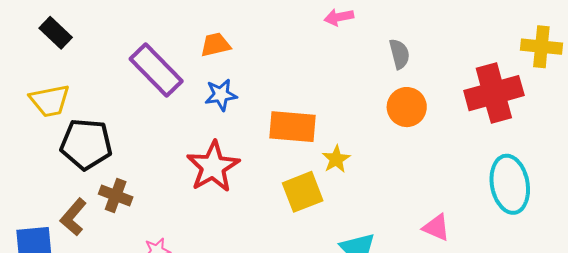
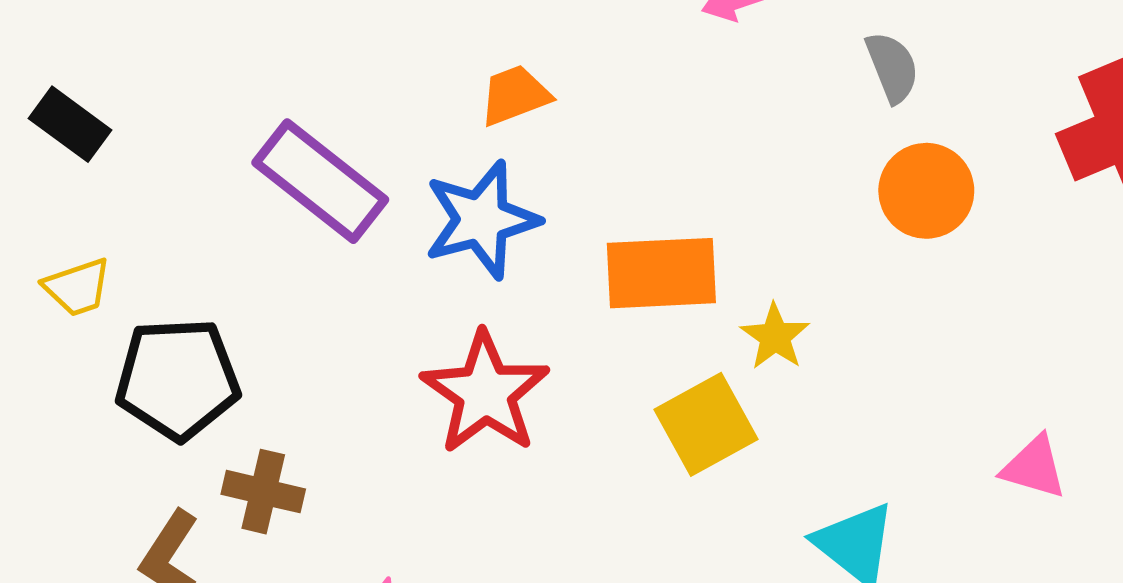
orange trapezoid: (215, 45) -> (515, 95), moved
blue star: (221, 95) -> (481, 220), size x1.5
yellow trapezoid: (50, 101) -> (77, 287), size x0.7

